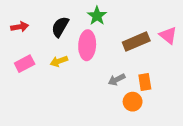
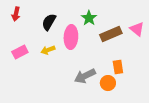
green star: (97, 16) -> (89, 18), moved
red arrow: (20, 27) -> (16, 14), moved, turned 112
gray arrow: (117, 80) -> (85, 76), moved, size x1.5

